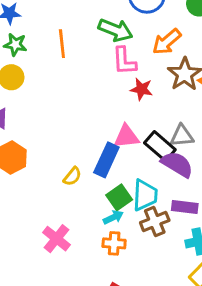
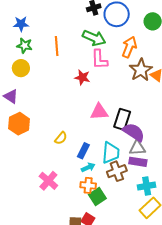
orange arrow: (167, 42) -> (129, 47), turned 150
red star: (141, 89) -> (82, 77), moved
gray triangle: (182, 136) -> (137, 148), moved
black rectangle: (160, 146) -> (122, 119), turned 65
blue rectangle: (106, 160) -> (83, 151), moved, size x0.7
green square: (119, 197) -> (97, 196), moved

